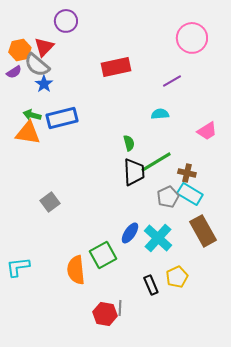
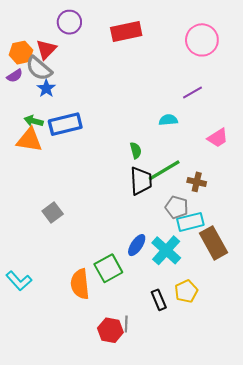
red rectangle: (116, 67) -> (126, 32), moved
purple line: (172, 81) -> (192, 93), moved
cyan rectangle: (190, 194) -> (190, 222), moved, turned -45
gray pentagon: (168, 197) -> (177, 207), turned -30
cyan L-shape: (18, 267) -> (19, 281), turned -125

